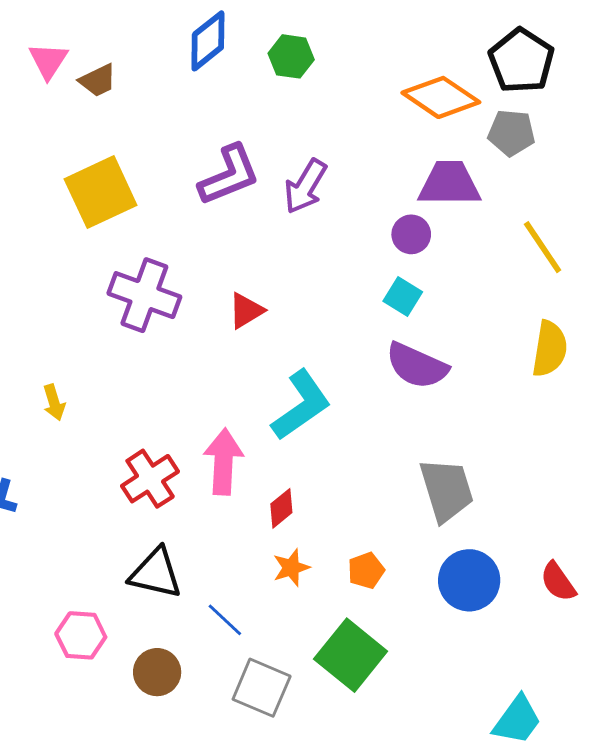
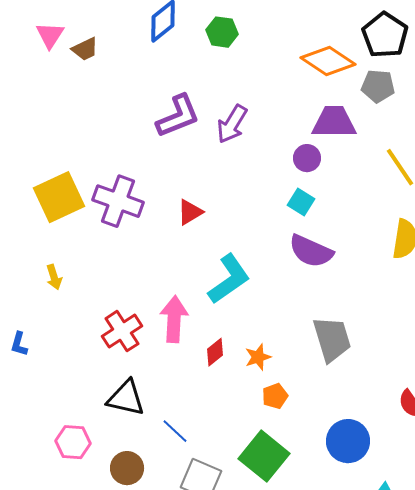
yellow square: (101, 192) -> (59, 197), moved
orange star: (291, 568) -> (258, 357), moved
blue circle: (469, 580) -> (348, 441), moved

